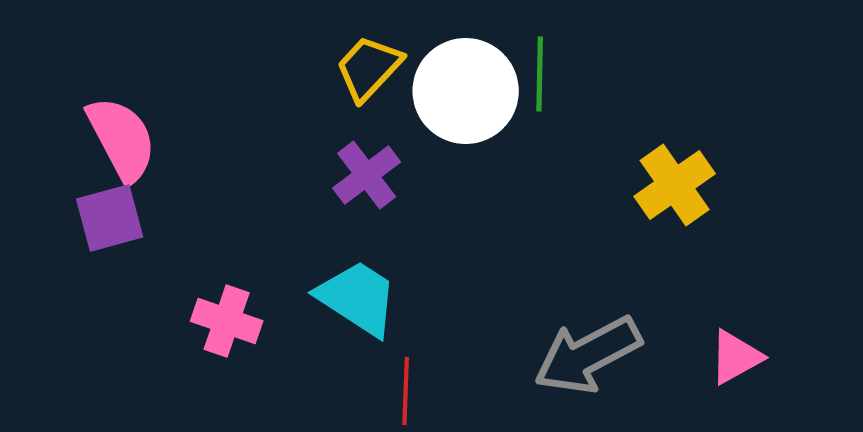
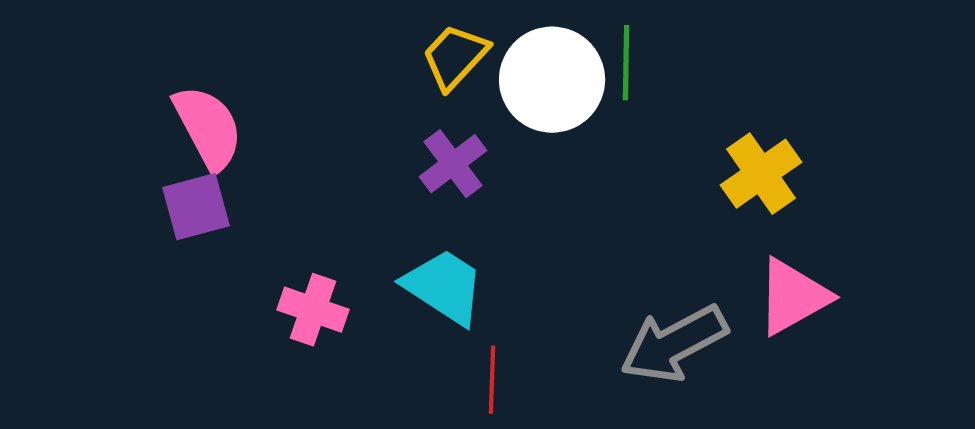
pink triangle: (736, 357) -> (793, 297), moved, size x1.4

